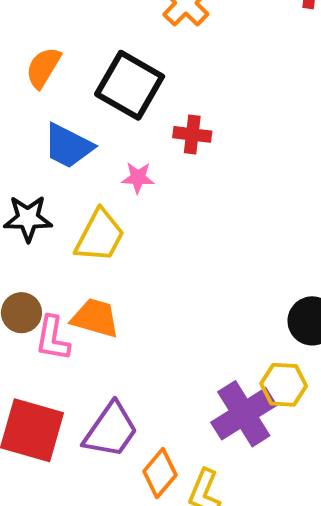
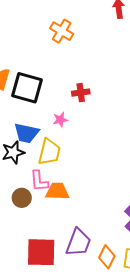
black square: (130, 85) -> (27, 88), moved
blue trapezoid: (68, 146) -> (26, 133), moved
pink L-shape: (53, 338) -> (39, 181), moved

